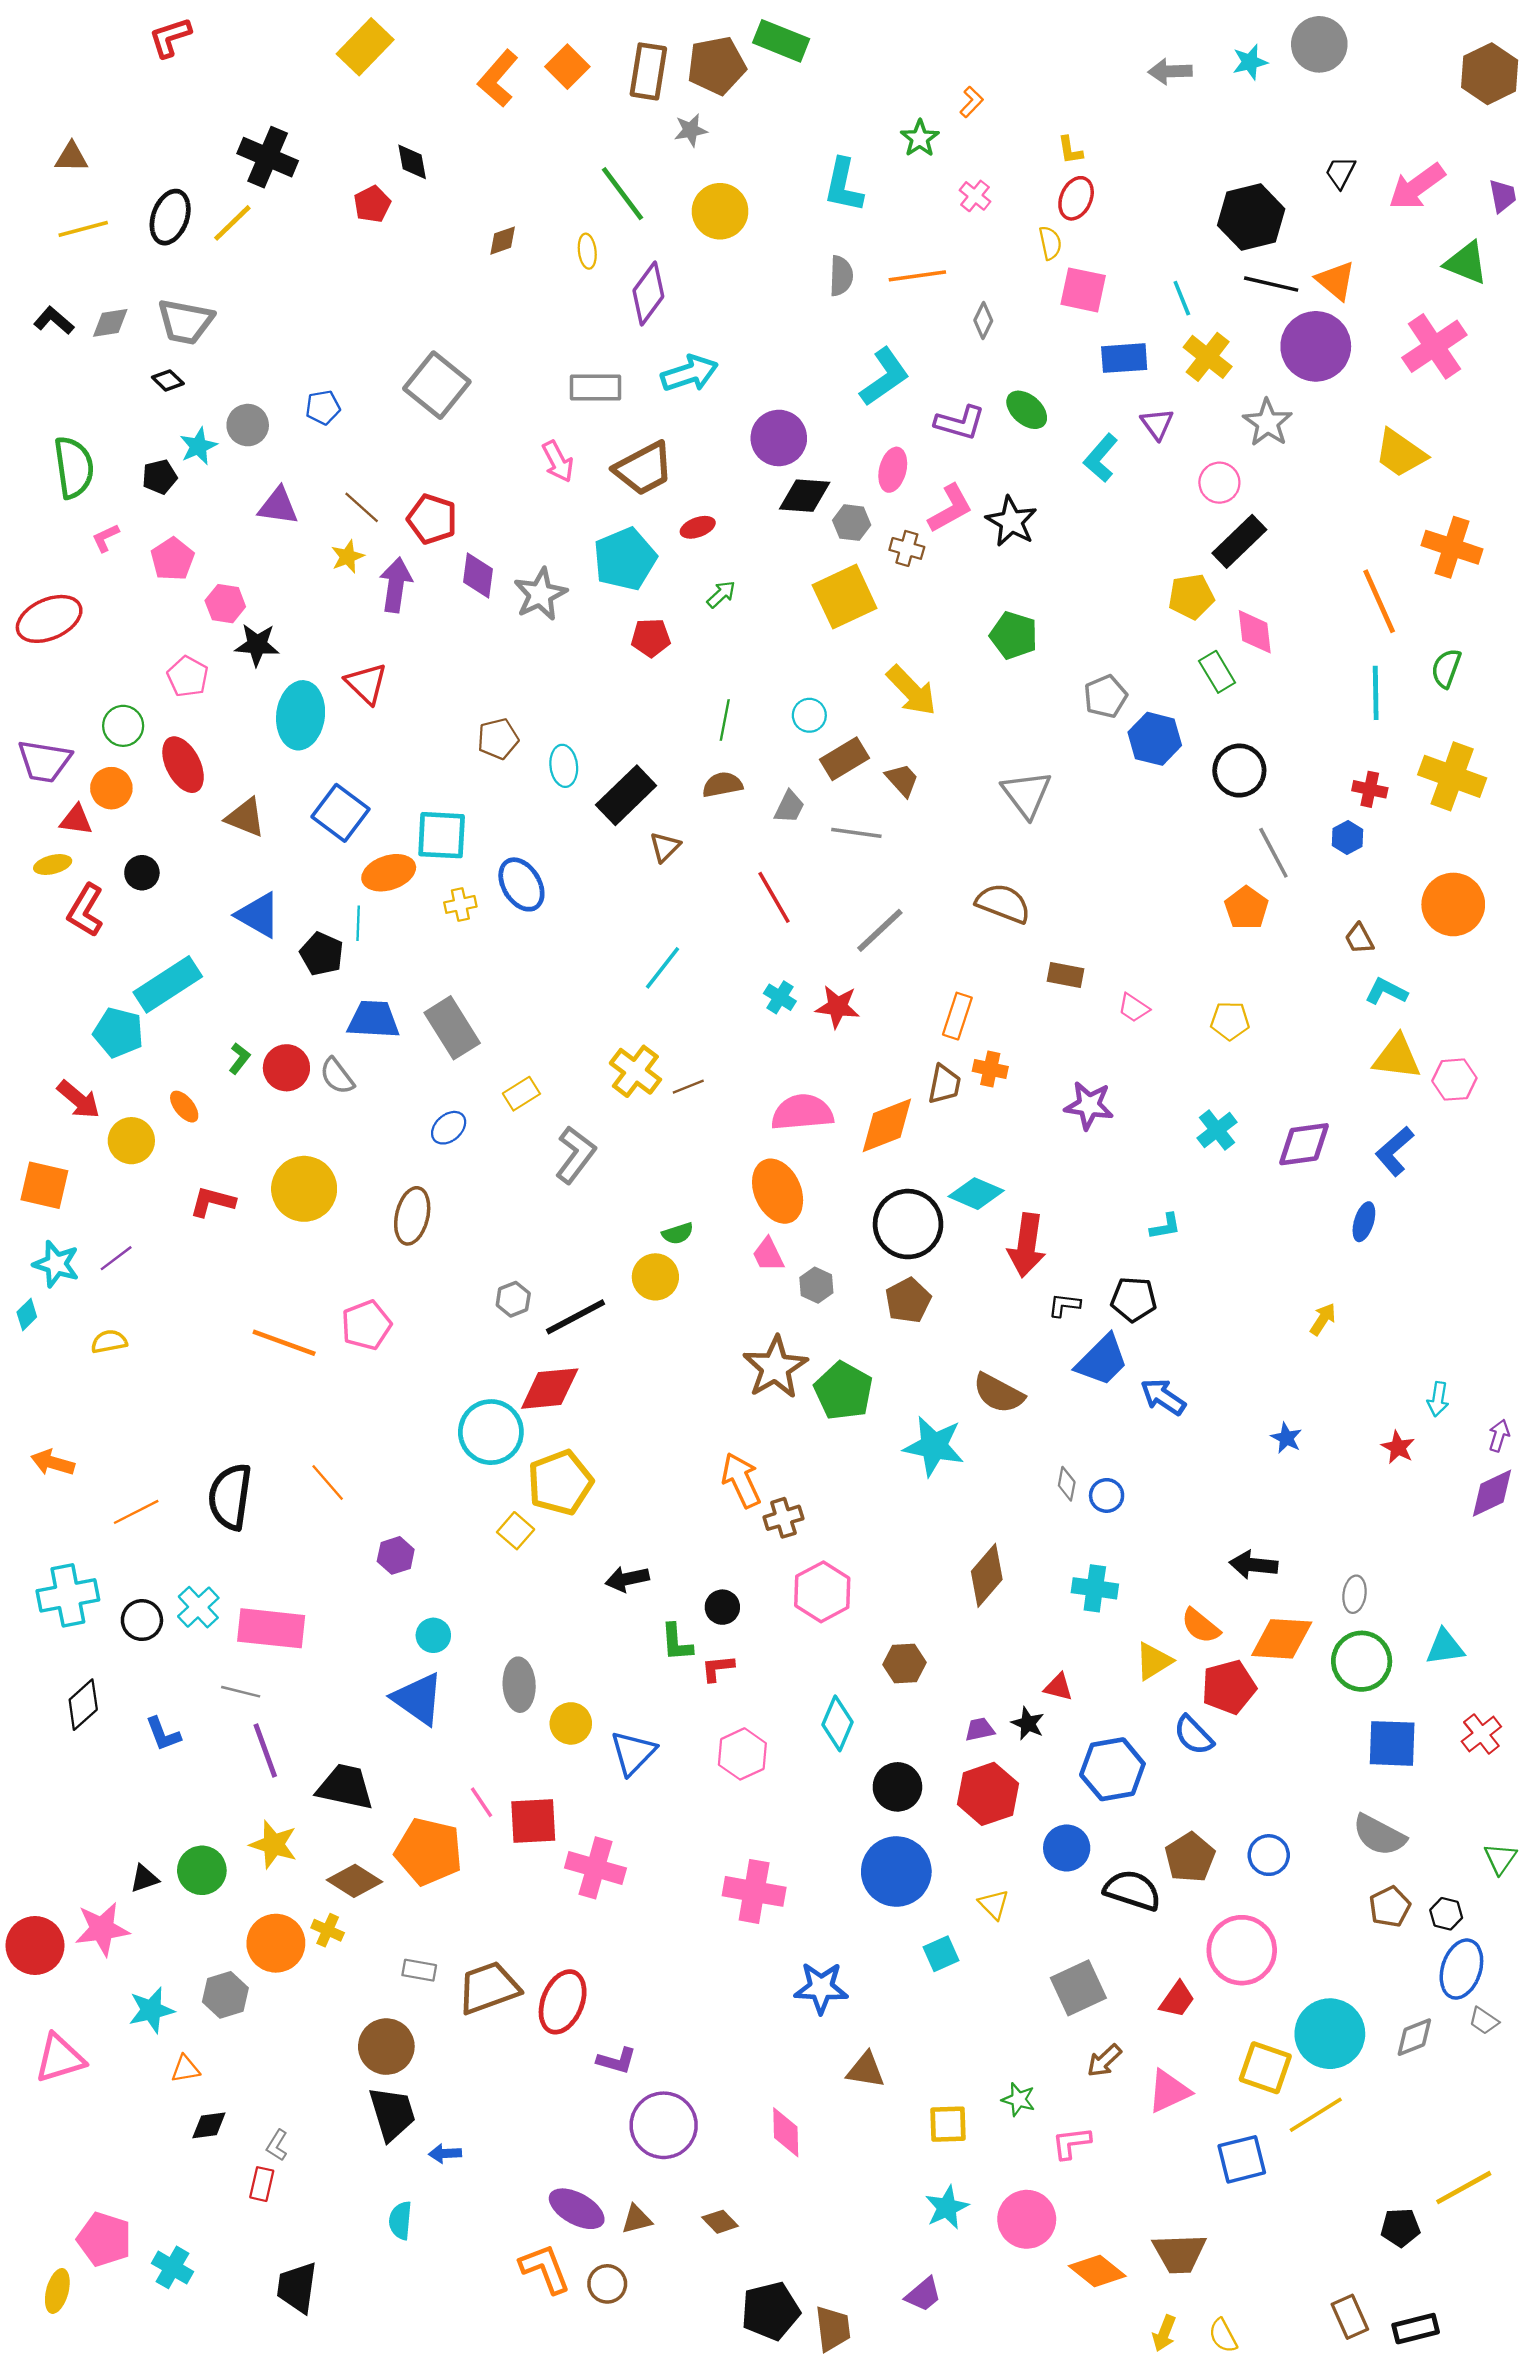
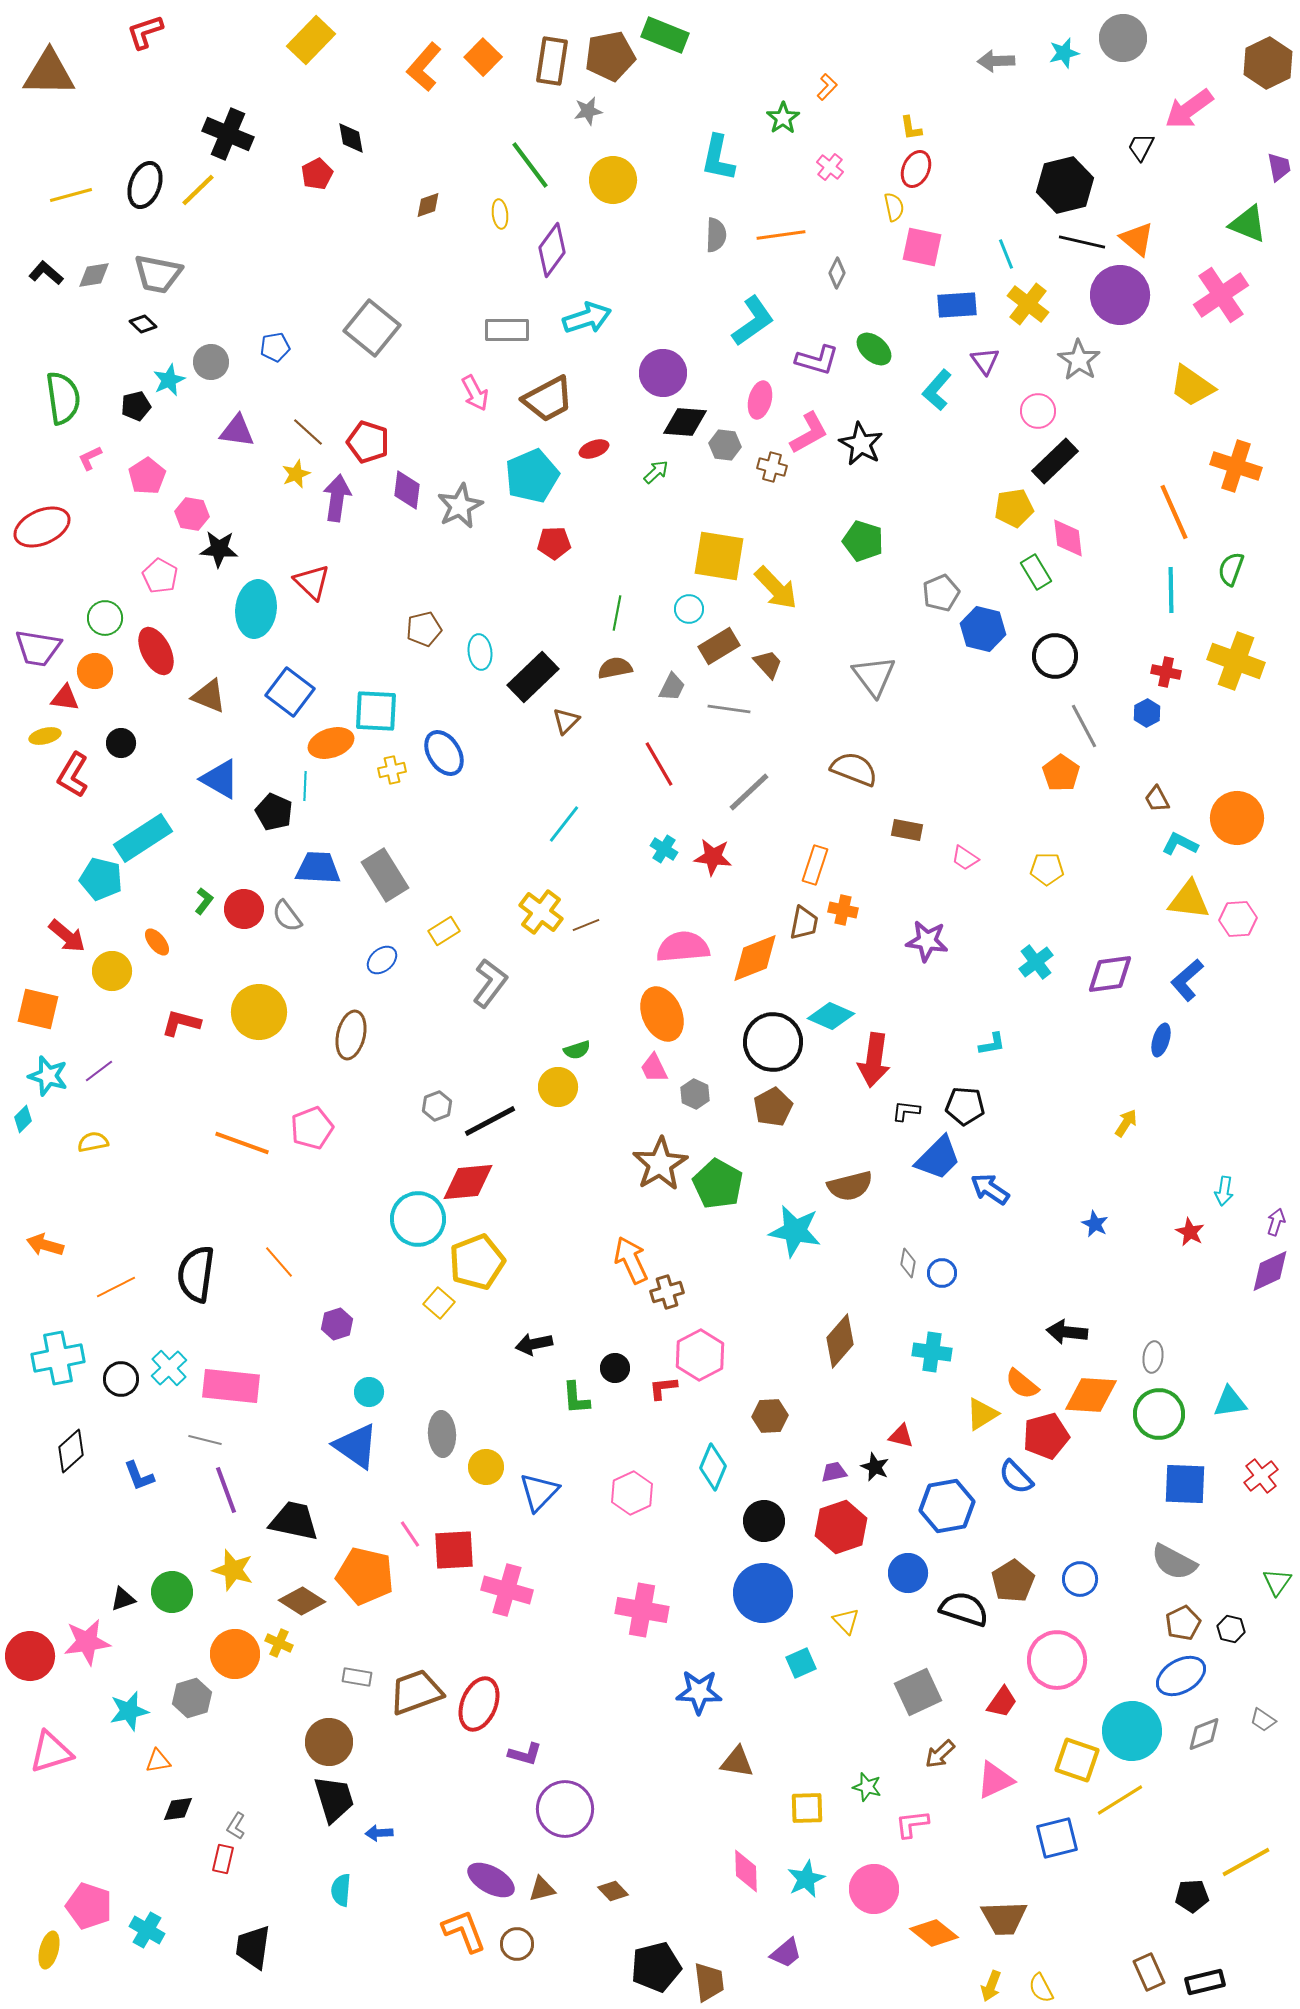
brown triangle: (71, 157) -> (49, 73), moved, size x1.8
pink arrow: (1417, 187) -> (1189, 109), moved
green arrow: (721, 594) -> (656, 472), moved
yellow square: (845, 597) -> (719, 556), moved, turned 34
orange circle: (1453, 904) -> (1237, 818), moved
brown semicircle: (998, 1393) -> (850, 1186), turned -42
red L-shape: (718, 1668) -> (663, 1388), moved
blue ellipse: (1461, 1969) -> (1181, 1676), moved, turned 42
pink diamond: (786, 2132) -> (746, 1871), moved

